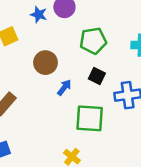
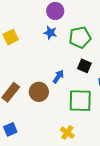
blue star: (39, 15) -> (50, 33), moved
brown circle: (45, 63) -> (39, 92), moved

